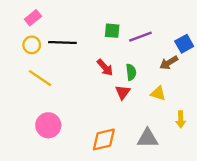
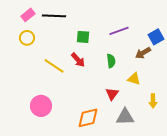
green square: (112, 31) -> (83, 37), moved
black line: (62, 43) -> (54, 16), moved
red arrow: (105, 67) -> (78, 60), moved
yellow line: (40, 78) -> (54, 66), moved
red triangle: (123, 92) -> (112, 94), moved

